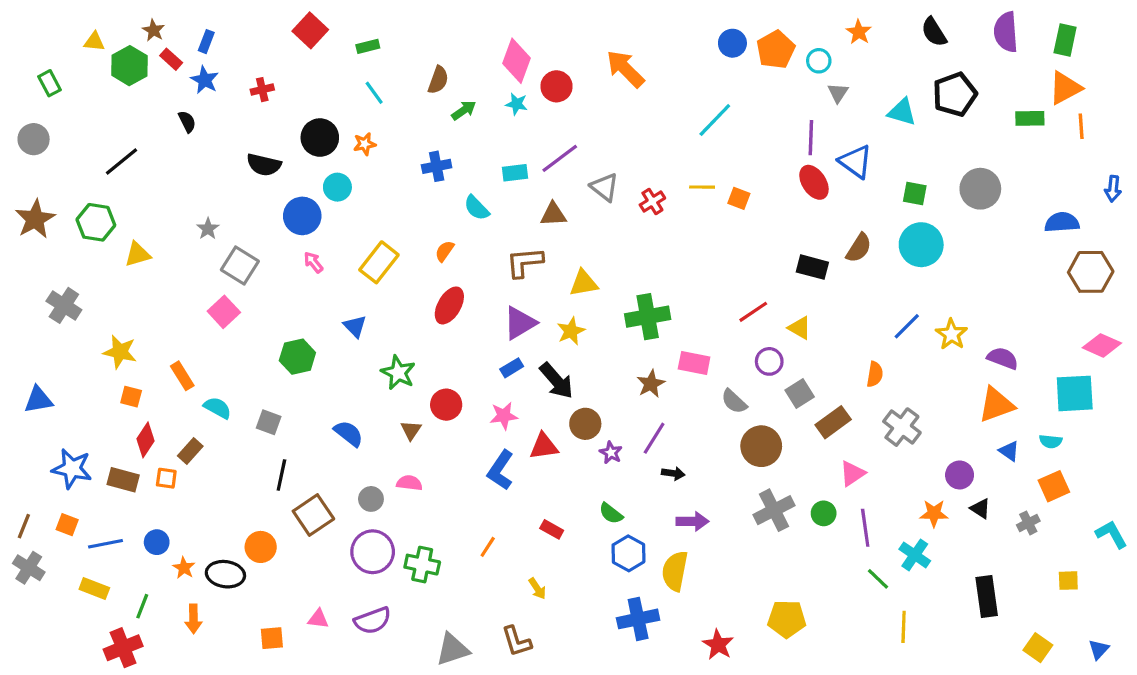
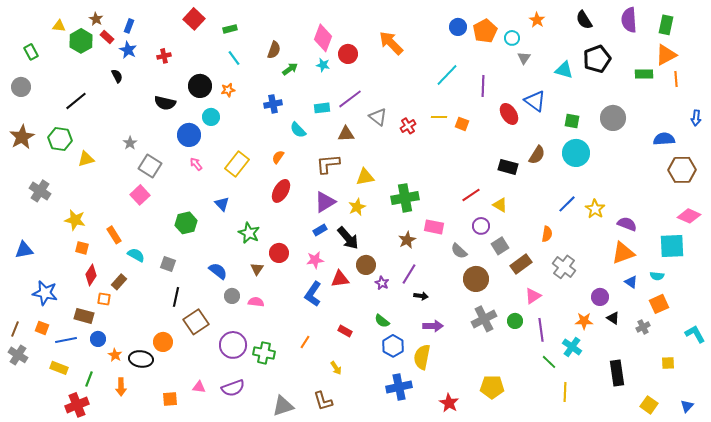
purple line: (811, 138) -> (483, 86), moved
brown rectangle: (123, 480) -> (84, 316), moved
gray circle: (371, 499) -> (232, 296), moved

